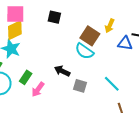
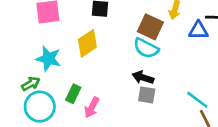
yellow diamond: (15, 30) -> (87, 43), moved
black arrow: (62, 71) -> (143, 77), moved
cyan line: (112, 84) -> (197, 100), moved

